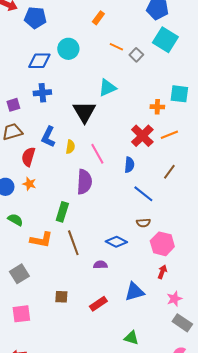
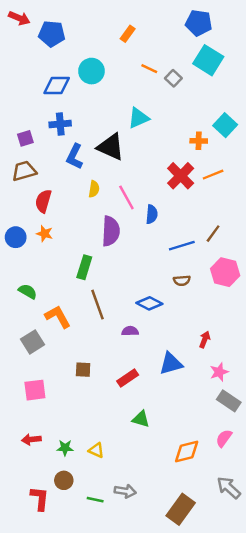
cyan square: (179, 94) -> (225, 125), turned 36
black triangle: (84, 112) -> (111, 147), turned -35
blue L-shape: (48, 137) -> (75, 157), moved
blue semicircle: (129, 165) -> (152, 214), moved
brown line: (169, 172) -> (213, 234), moved
blue line: (143, 194) -> (182, 246), turned -55
green semicircle: (15, 220) -> (28, 291), moved
orange L-shape: (41, 240) -> (58, 317), moved, turned -130
pink hexagon: (162, 244) -> (225, 272), moved
green triangle: (131, 338) -> (141, 419), moved

